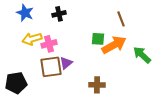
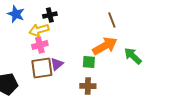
yellow arrow: (32, 39) -> (39, 30), moved
green square: (98, 39) -> (89, 62), moved

